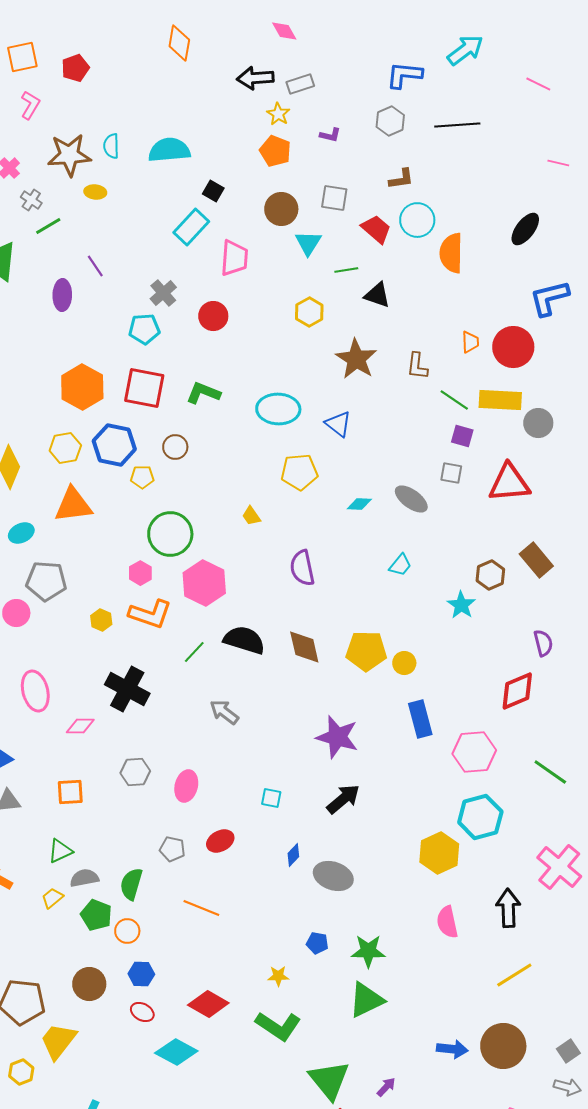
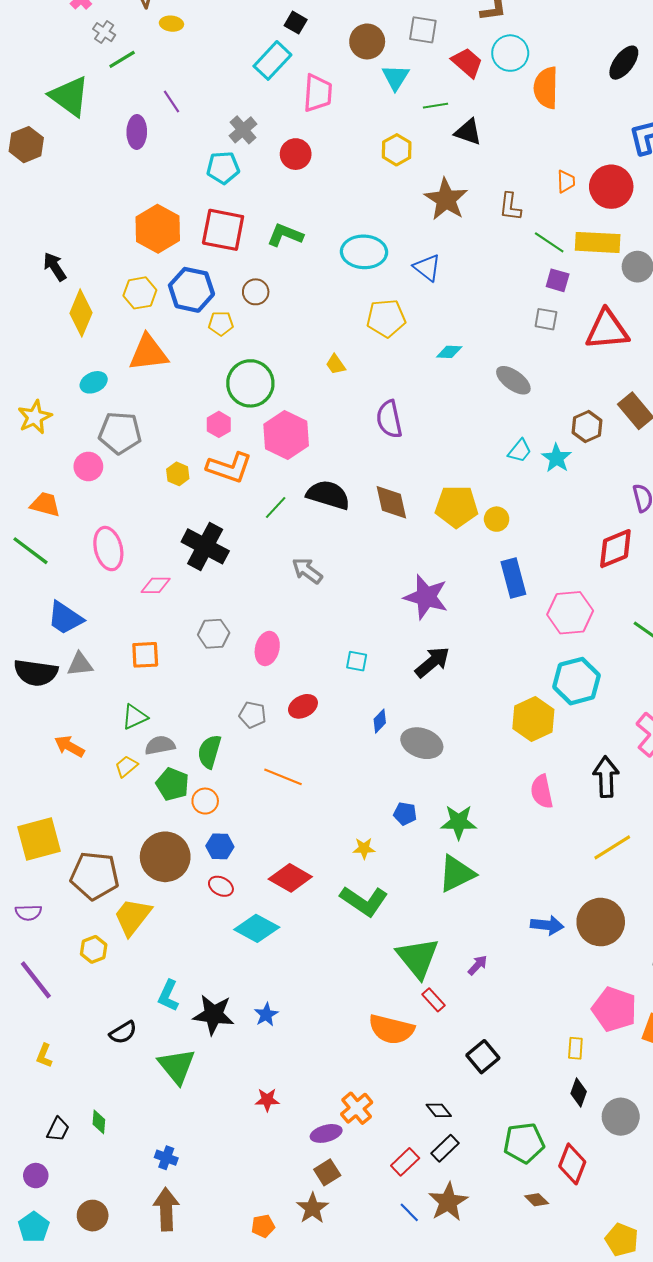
gray ellipse: (411, 499) -> (513, 380), moved
cyan trapezoid: (400, 565) -> (520, 451), moved
brown circle: (89, 984) -> (165, 857), size x1.4

